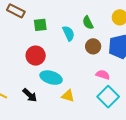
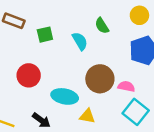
brown circle: (93, 46) -> (100, 79), moved, size x1.5
red circle: (36, 56) -> (29, 75), moved

